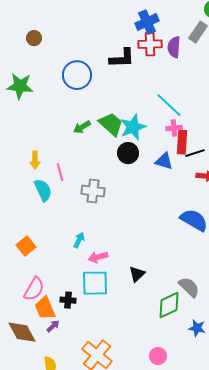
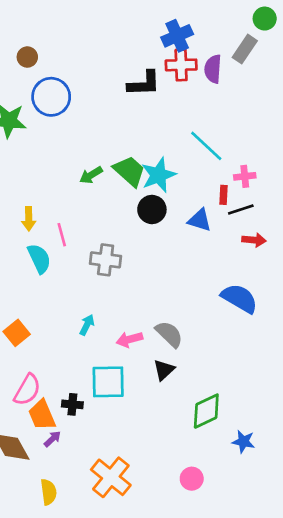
blue circle: (77, 75) -> (51, 97), moved
pink cross: (174, 128) -> (245, 176), moved
red rectangle: (182, 142) -> (224, 195), size x0.6
pink arrow: (98, 257) -> (129, 339), moved
gray semicircle: (189, 287) -> (169, 334), moved

